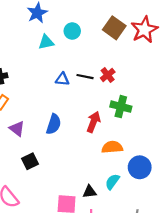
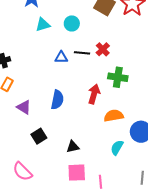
cyan circle: (72, 31) -> (72, 23), moved
black triangle: (90, 192) -> (73, 147), moved

